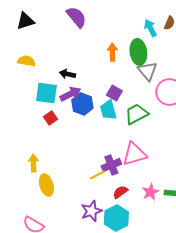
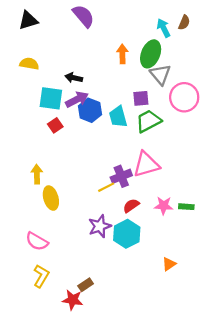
green ellipse: (138, 52) -> (151, 54), turned 30
purple square: (114, 93) -> (141, 98), moved, turned -35
pink star: (150, 192) -> (164, 206), turned 30

